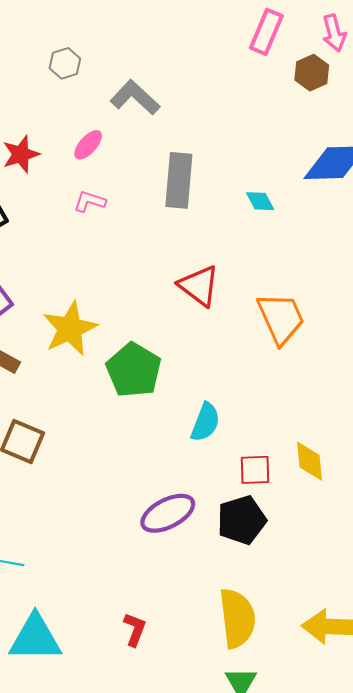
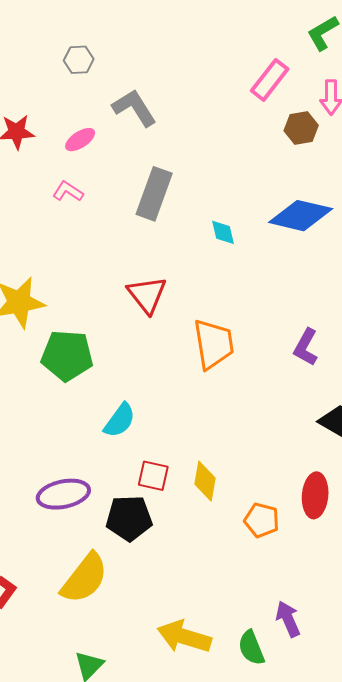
green pentagon: (134, 370) -> (67, 356), turned 30
yellow semicircle: (237, 618) -> (84, 578), moved, turned 30

